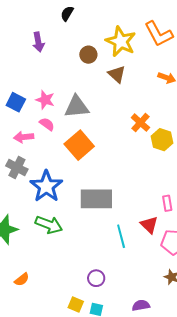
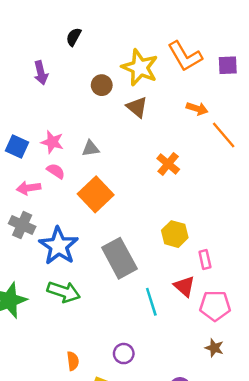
gray triangle: (77, 107) -> (90, 148), size x0.6
yellow hexagon: (162, 140) -> (175, 234), moved
gray rectangle: (96, 199) -> (119, 258), turned 64
orange semicircle: (22, 279) -> (73, 361), moved, turned -56

